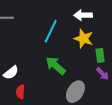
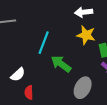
cyan line: (51, 31) -> (44, 43), moved

